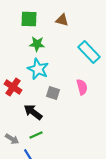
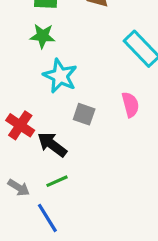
green star: (37, 44) -> (43, 36), moved
red cross: (13, 87) -> (20, 125), moved

